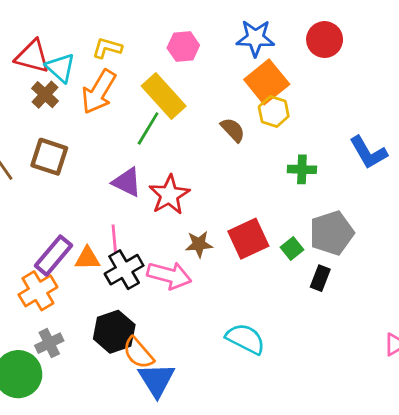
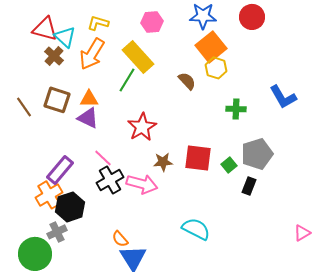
purple triangle: (127, 182) -> (88, 118), moved
pink line: (114, 239) -> (103, 158), turned -42
red square: (248, 239) -> (198, 158), turned 32
orange triangle: (87, 258) -> (89, 99), moved
black hexagon: (114, 332) -> (70, 207), moved
orange semicircle: (138, 353) -> (120, 239), size x0.7

